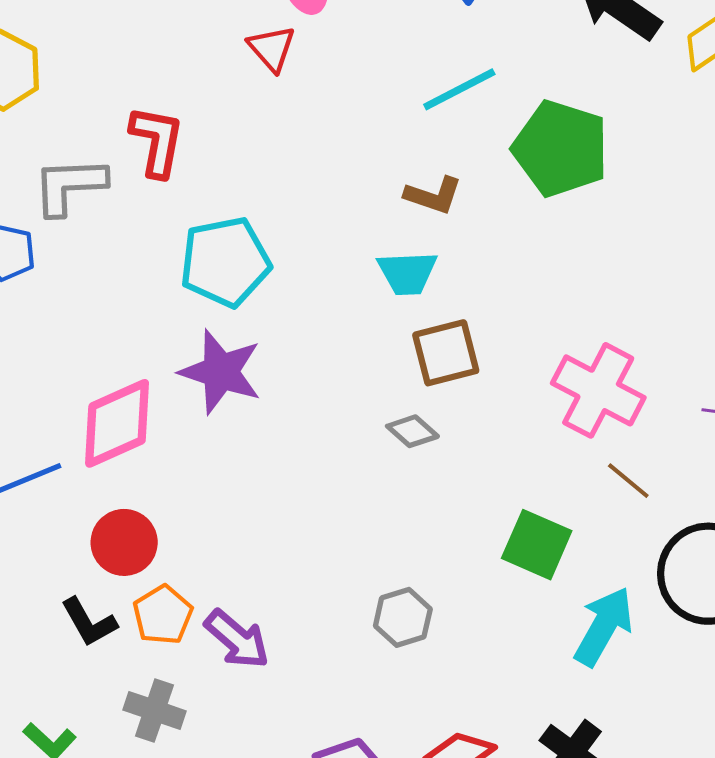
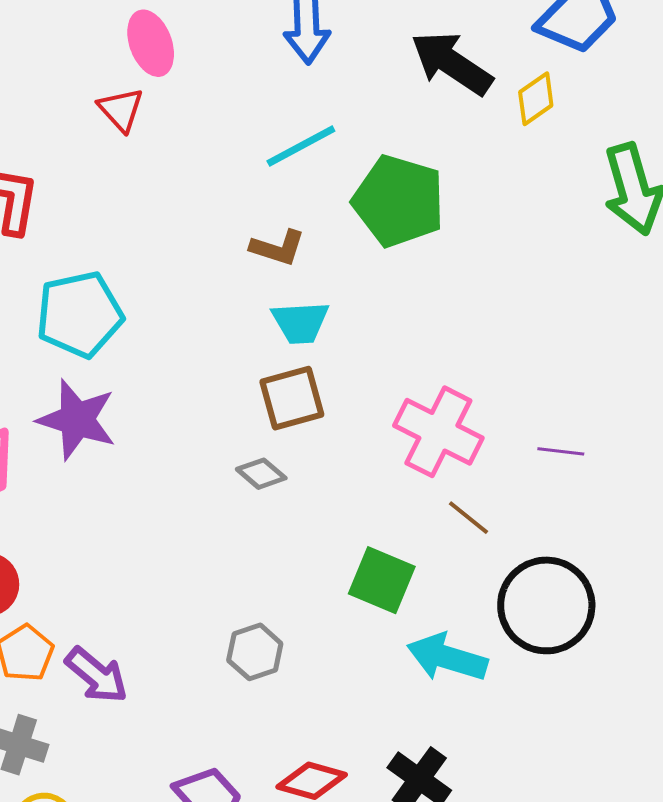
cyan trapezoid: (407, 273) -> (300, 322), moved
cyan arrow: (604, 626) -> (447, 658), turned -102

